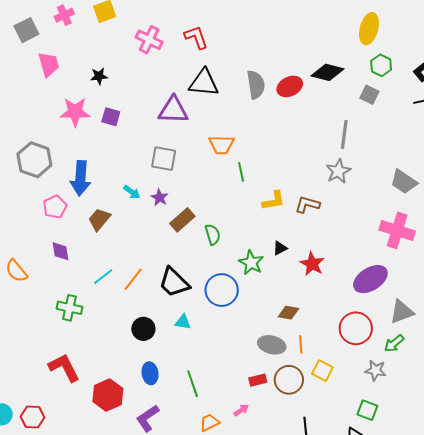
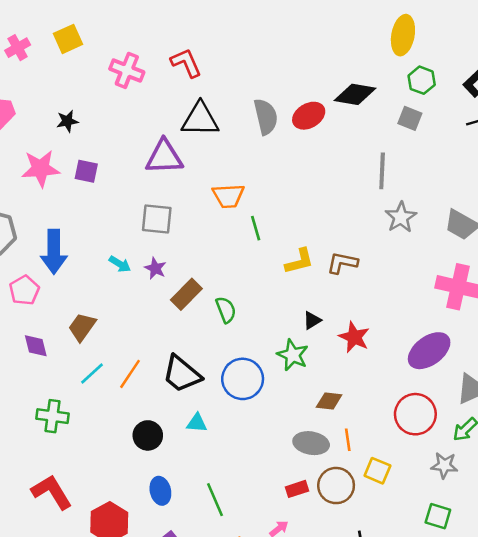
gray star: (338, 171) -> (401, 217), moved
brown trapezoid: (99, 219) -> (82, 327), moved
green star: (251, 263) -> (293, 355), moved

